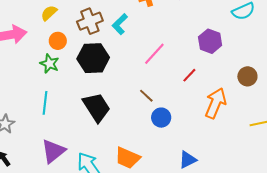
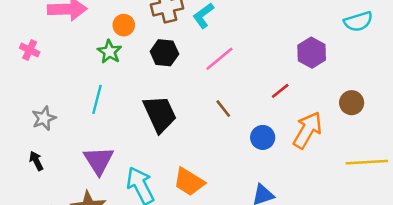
pink line: (154, 54) -> (219, 59), moved
black hexagon: (93, 58) -> (164, 53), size x0.7
blue circle: (161, 118) -> (263, 137), moved
purple triangle: (53, 151) -> (99, 160), turned -32

